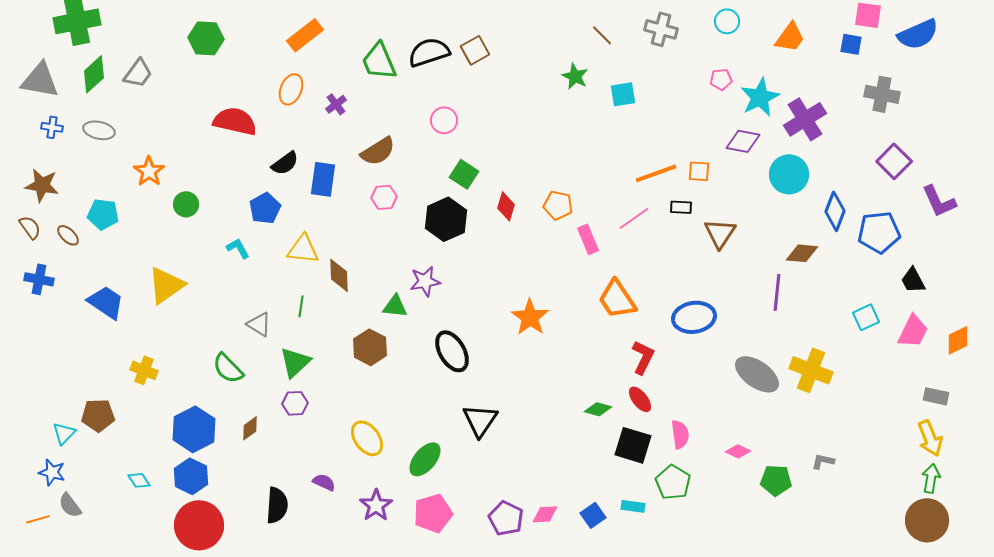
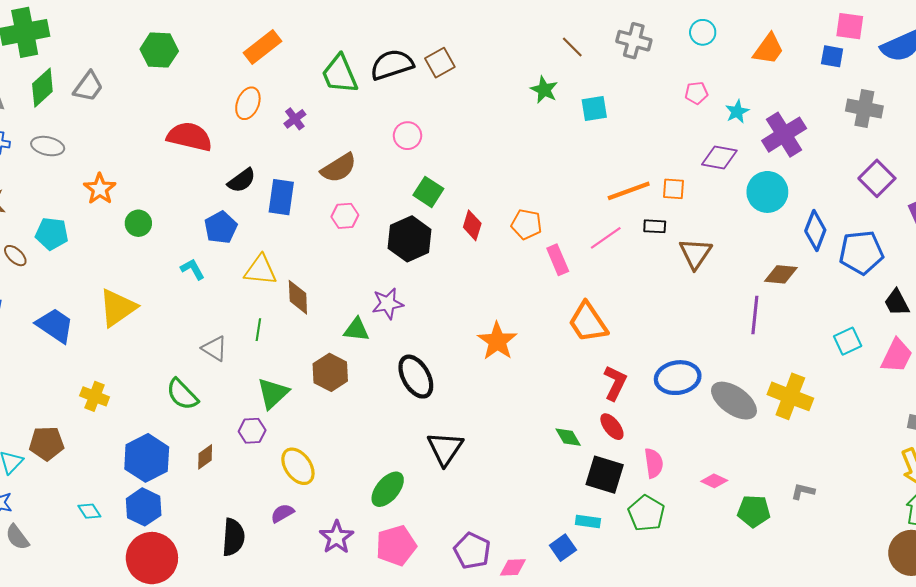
cyan star: (760, 97) -> (737, 112), size x0.6
blue ellipse: (694, 317) -> (678, 378), moved
green triangle: (295, 362) -> (273, 393), moved
green diamond: (598, 409) -> (568, 437), turned 44
yellow ellipse: (367, 438) -> (298, 466), moved
purple semicircle: (324, 482) -> (282, 513), turned -55
cyan rectangle: (633, 506) -> (588, 522), moved
pink diamond: (545, 514) -> (513, 567), moved

